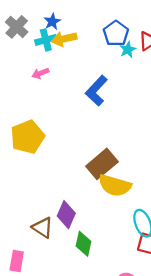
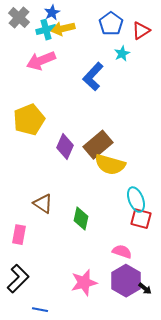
cyan star: (128, 50) -> (122, 54), moved
pink arrow: (40, 73) -> (41, 61), size x1.8
purple diamond: (66, 215) -> (65, 147), moved

